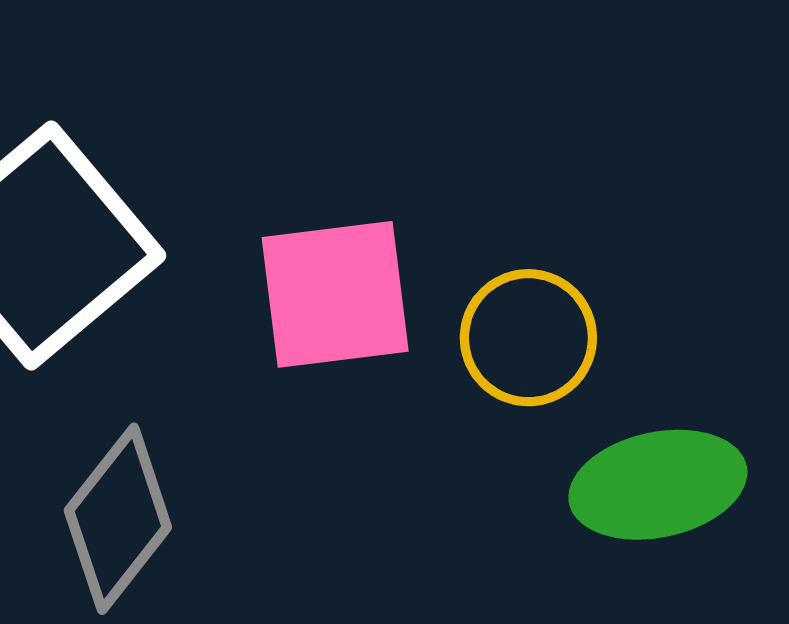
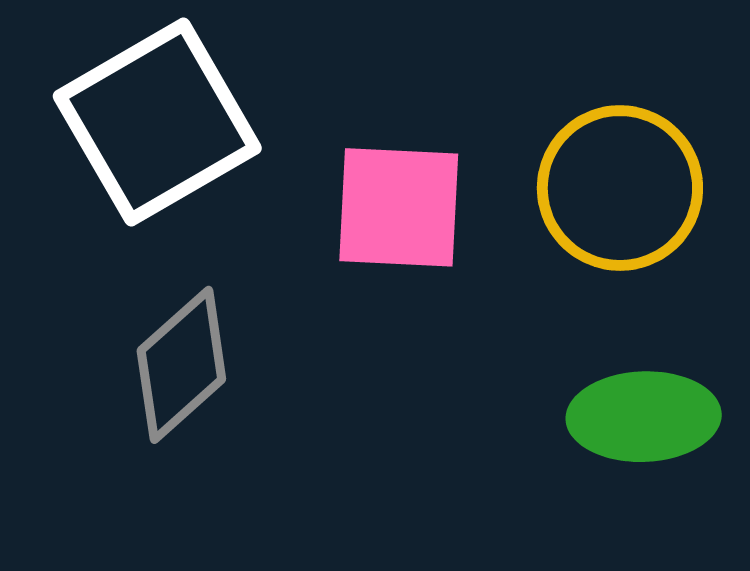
yellow circle: (528, 338) -> (620, 188), moved, size x1.4

